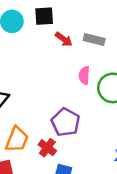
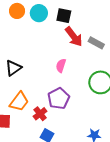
red arrow: (64, 39) -> (74, 37), size x1.5
pink semicircle: (84, 75) -> (61, 66), moved

